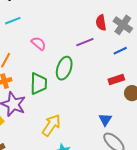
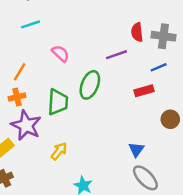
gray cross: (123, 25) -> (163, 36), turned -30
red rectangle: (116, 79) -> (144, 91), moved
yellow arrow: (51, 125) -> (59, 151), moved, size x0.7

